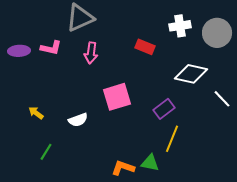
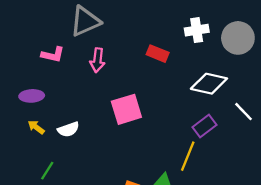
purple ellipse: (19, 51) -> (32, 96), moved
purple rectangle: (164, 109) -> (204, 126), moved
white semicircle: (78, 120) -> (68, 129), moved

